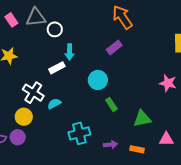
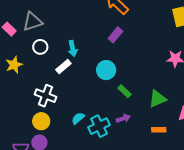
white circle: (55, 29) -> (40, 47), moved
cyan semicircle: (54, 104) -> (78, 118), moved
purple arrow: (110, 145) -> (123, 118), moved

